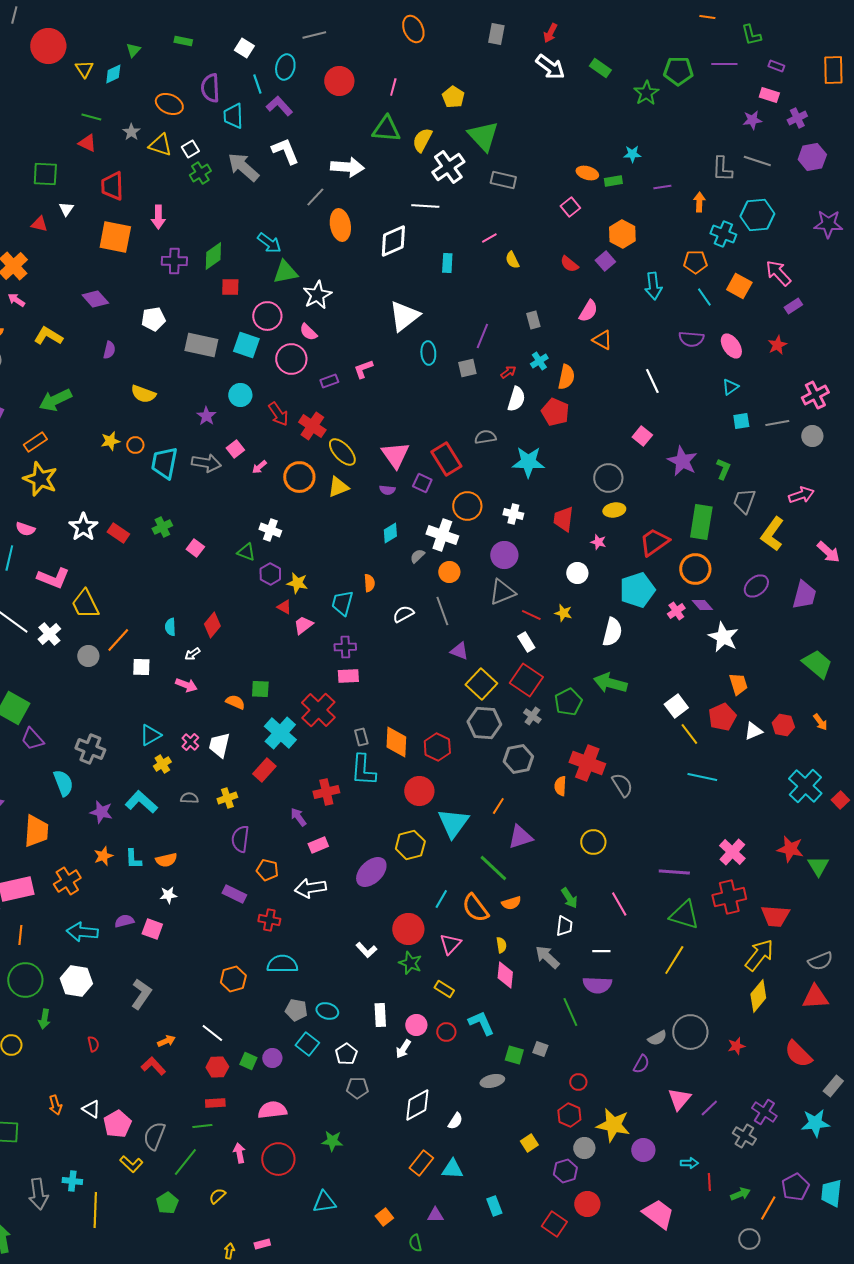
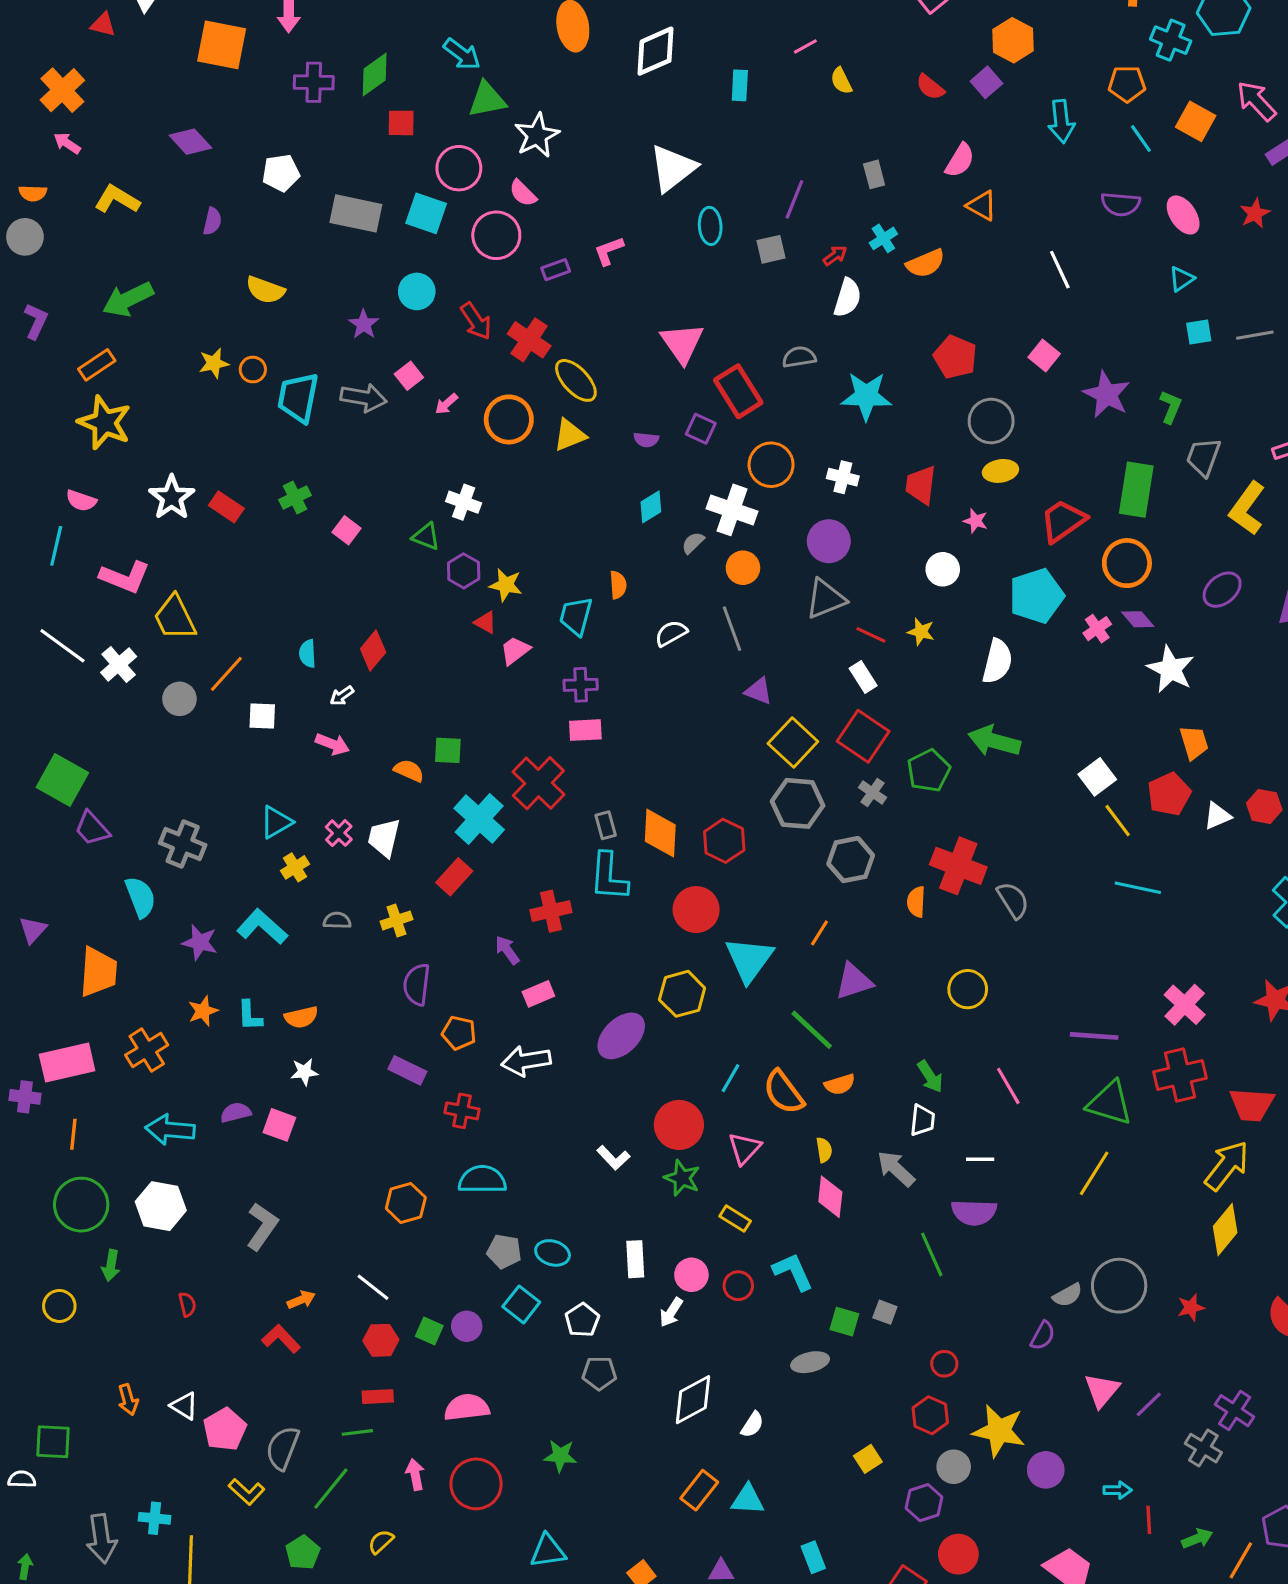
orange semicircle: (566, 377) -> (926, 263), turned 55
red pentagon: (555, 412) -> (955, 357), moved
pink triangle: (395, 455) -> (682, 343), moved

